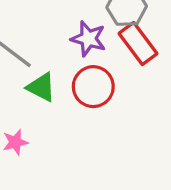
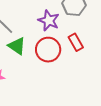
red rectangle: (138, 44) -> (76, 42), moved, size x0.7

